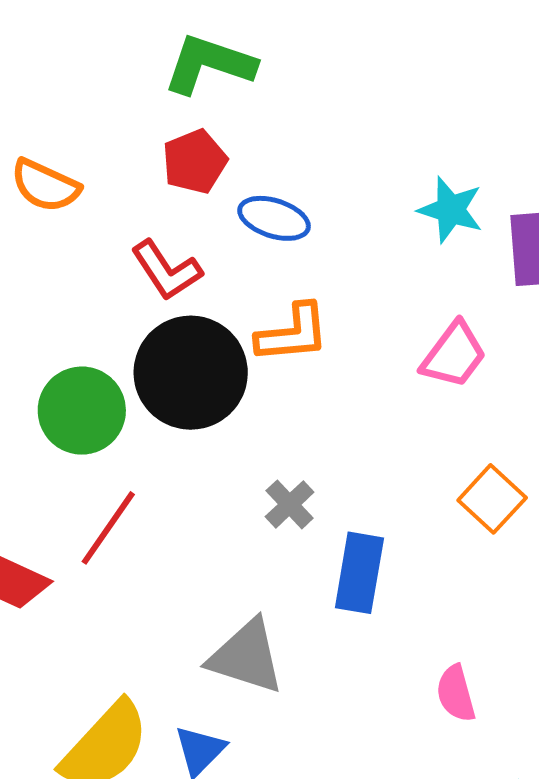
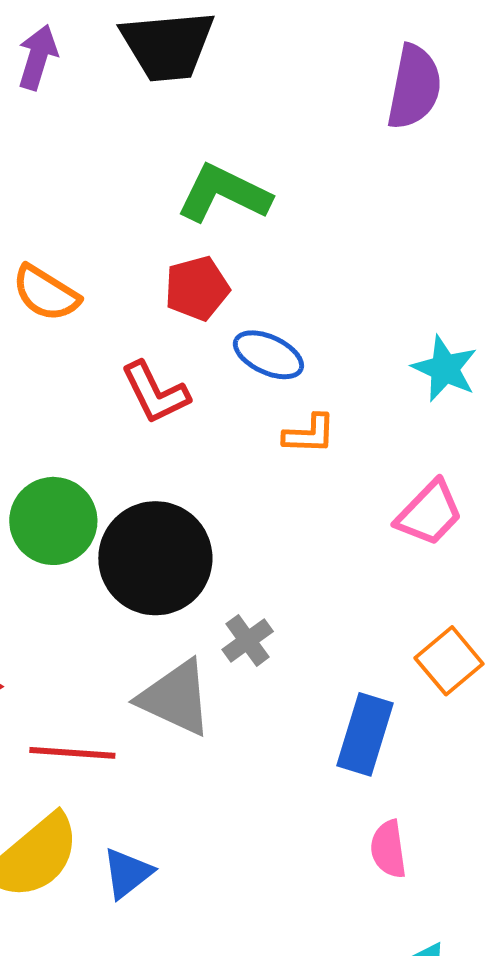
orange L-shape: (293, 333) -> (309, 434), moved, size x0.7
black circle: (191, 373) -> (155, 558), moved
red line: (108, 528) -> (72, 753), moved, turned 52
blue rectangle: (359, 573) -> (365, 734), moved
gray triangle: (246, 657) -> (175, 698), moved

